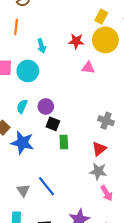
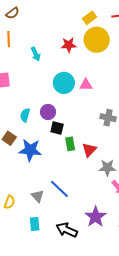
yellow rectangle: (101, 17) -> (90, 18), turned 32
pink triangle: (88, 68) -> (86, 85), moved
cyan circle: (28, 71) -> (64, 83), moved
red triangle: (99, 149) -> (89, 150), moved

